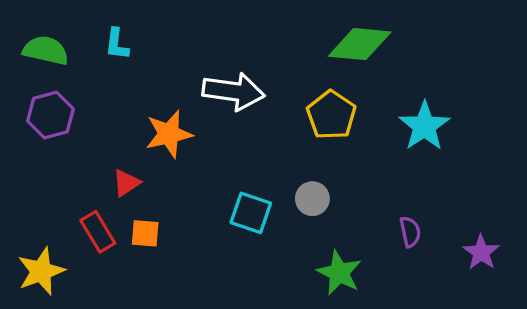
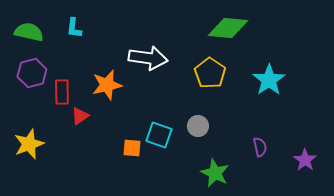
red rectangle: (98, 232) -> (62, 92), moved, turned 30
orange square: (145, 233) -> (132, 148), moved
yellow star: (41, 271) -> (29, 144), moved

